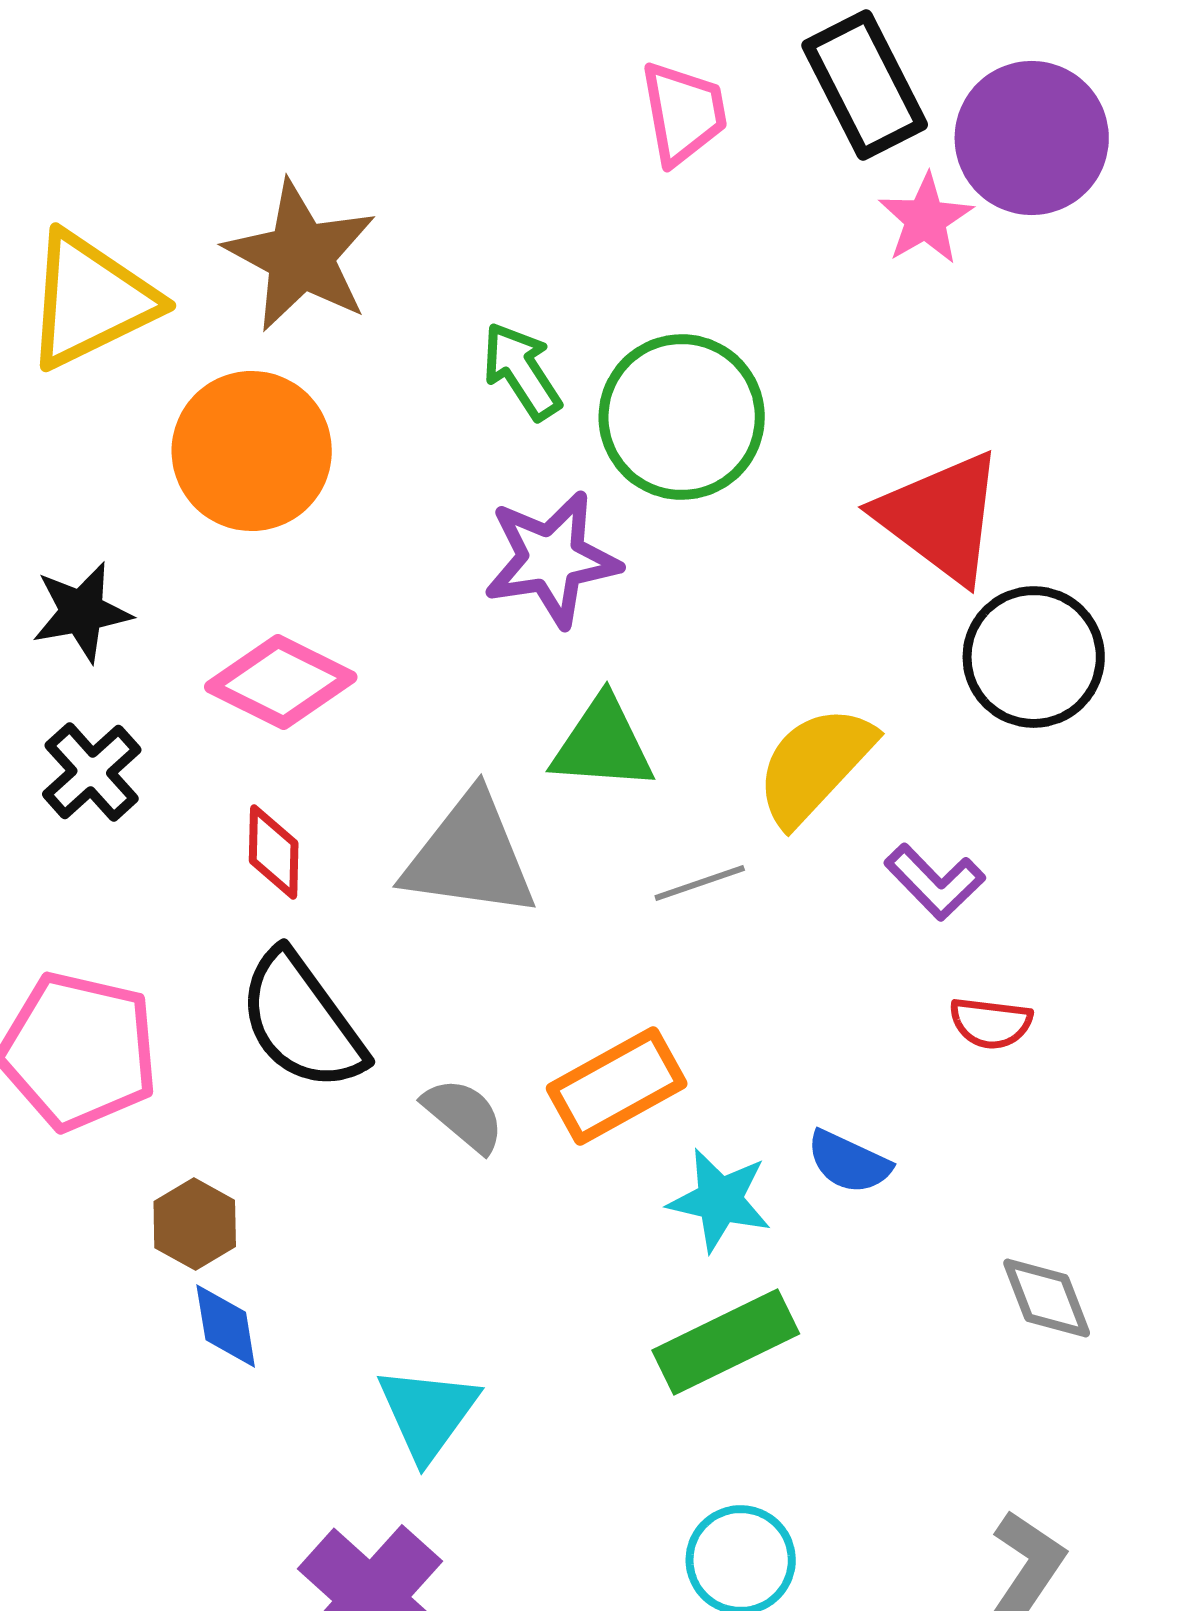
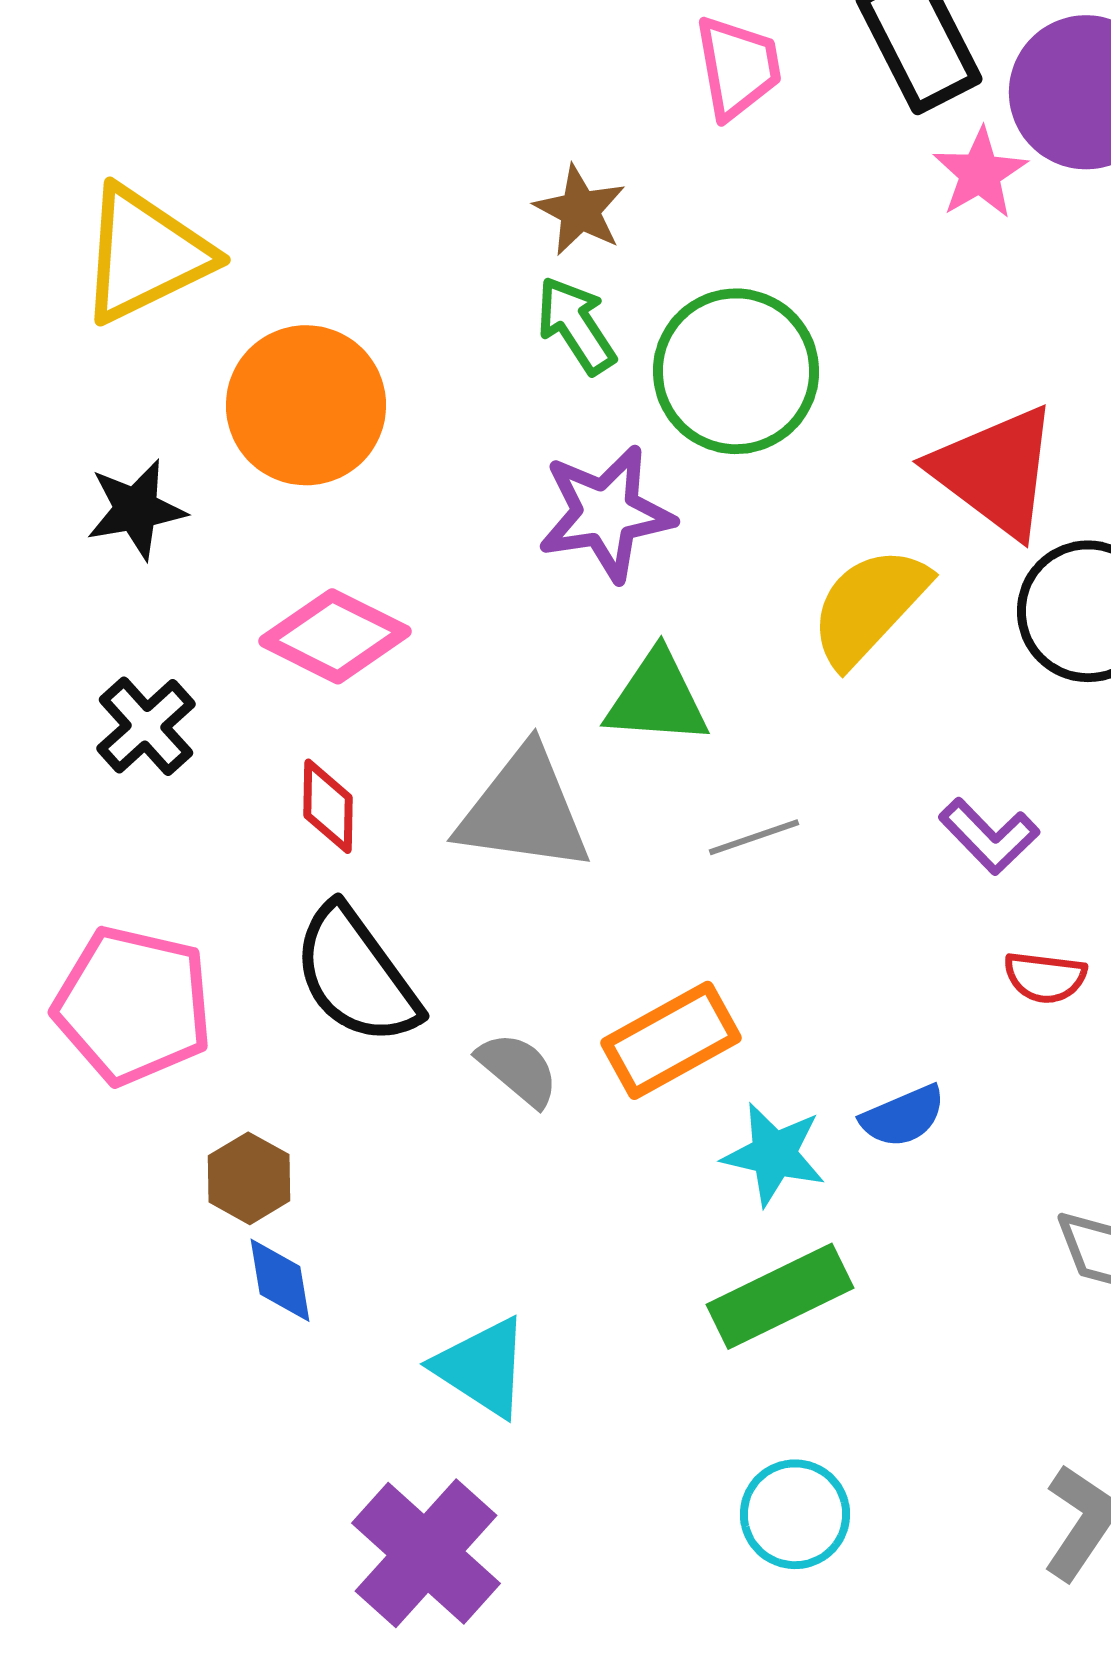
brown star: (301, 256) -> (580, 210), moved, size x0.6
black star: (82, 612) -> (136, 509), moved
yellow semicircle: (815, 765) -> (869, 606), moved
blue semicircle: (849, 1162) -> (903, 1116), turned -48
cyan triangle: (428, 1413) -> (482, 1367), turned -33

